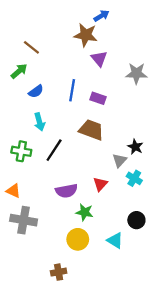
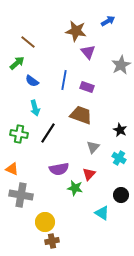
blue arrow: (101, 16) -> (108, 21), moved
gray star: (136, 73) -> (121, 65), turned -30
blue semicircle: (36, 91) -> (32, 81), turned 72
gray triangle: (120, 160) -> (93, 147), moved
red triangle: (100, 184) -> (89, 174), moved
yellow circle: (78, 239) -> (45, 222), moved

